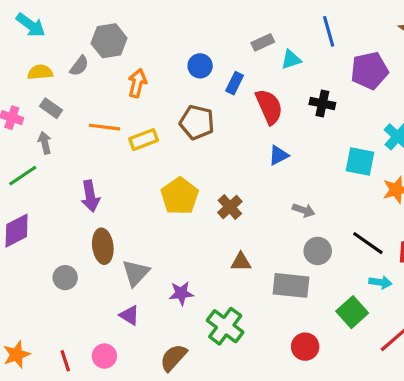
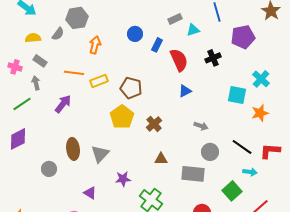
black cross: (322, 104) -> (213, 58), turned -35
brown pentagon: (197, 122) -> (131, 88), moved
purple arrow: (90, 196) -> (63, 104), moved, turned -132
gray triangle: (136, 273) -> (100, 154), moved

